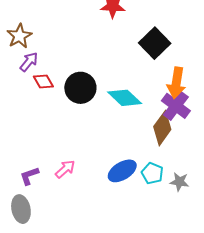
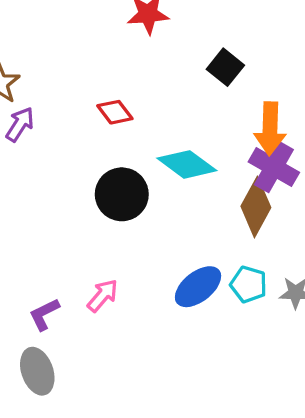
black square: (155, 43) -> (225, 67), size x0.7
red diamond: (43, 82) -> (115, 112), moved
black circle: (80, 88) -> (122, 194), moved

